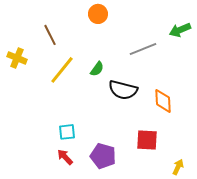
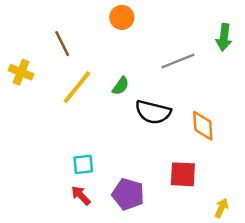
green arrow: (180, 30) -> (224, 37), turned -60

